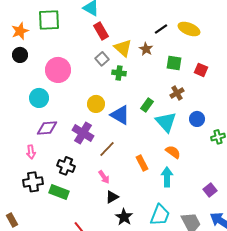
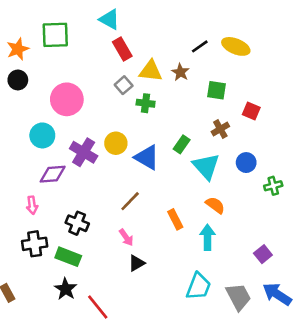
yellow triangle: (123, 48) -> (151, 71), turned -36
red square: (201, 70) -> (251, 111), moved
purple cross: (83, 133) -> (84, 152), moved
black star: (124, 217) -> (66, 289), moved

